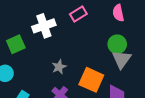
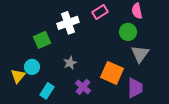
green circle: (117, 44) -> (128, 32), moved
gray star: (59, 67) -> (70, 63), moved

